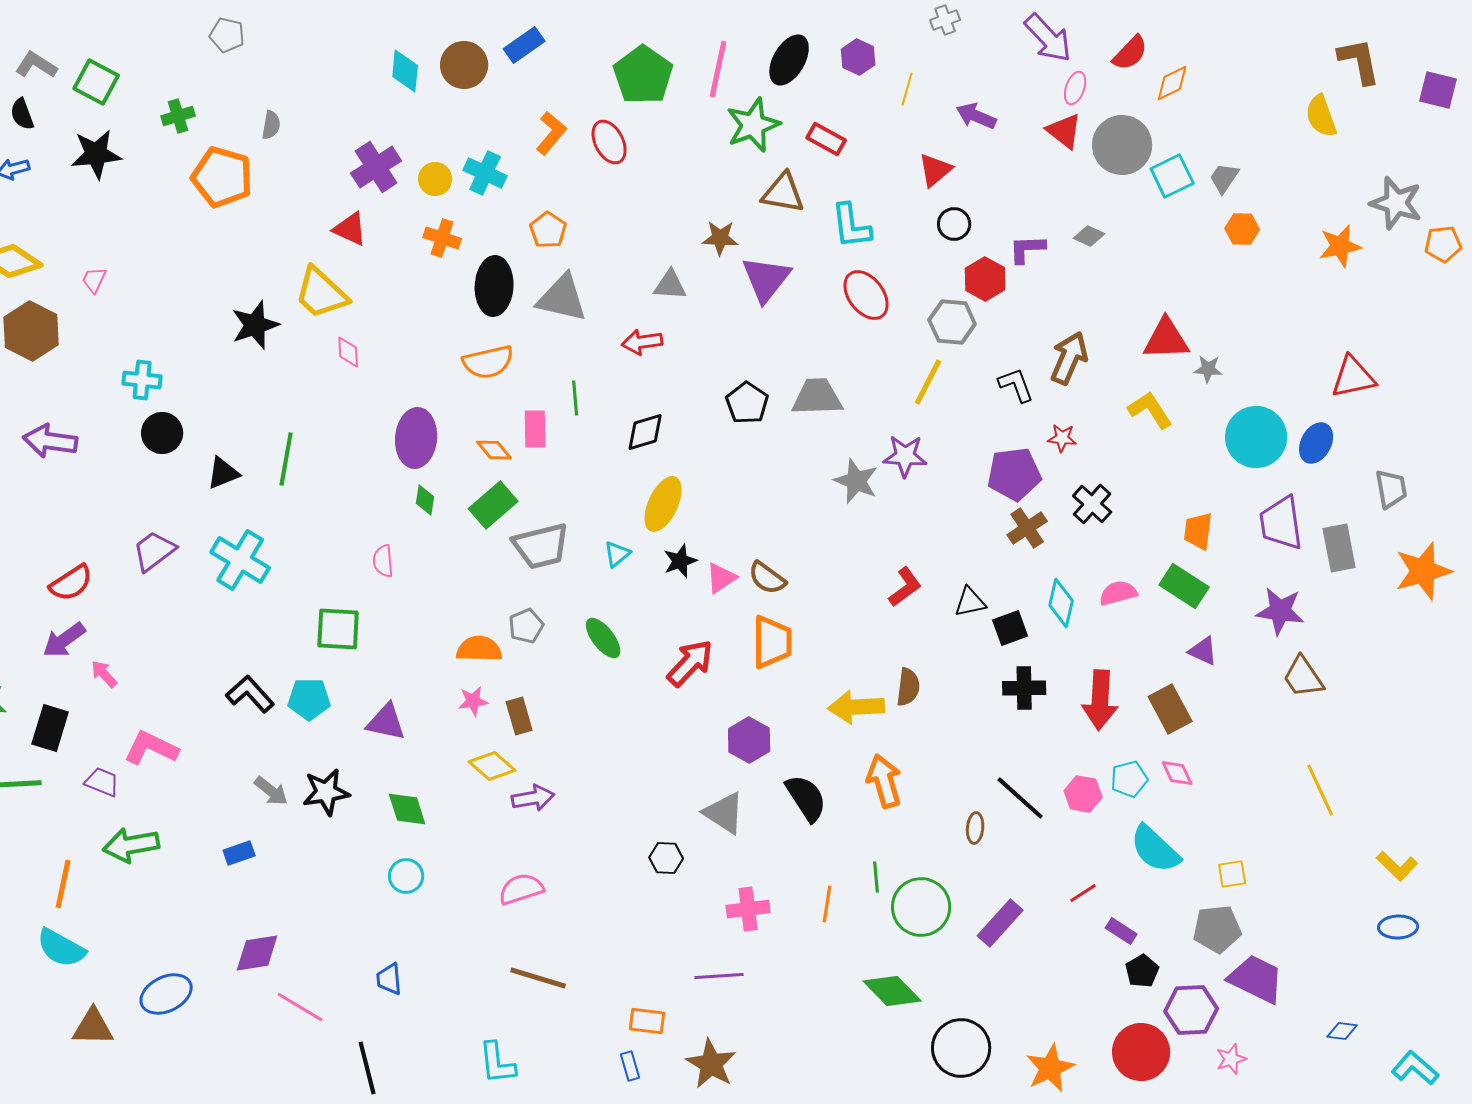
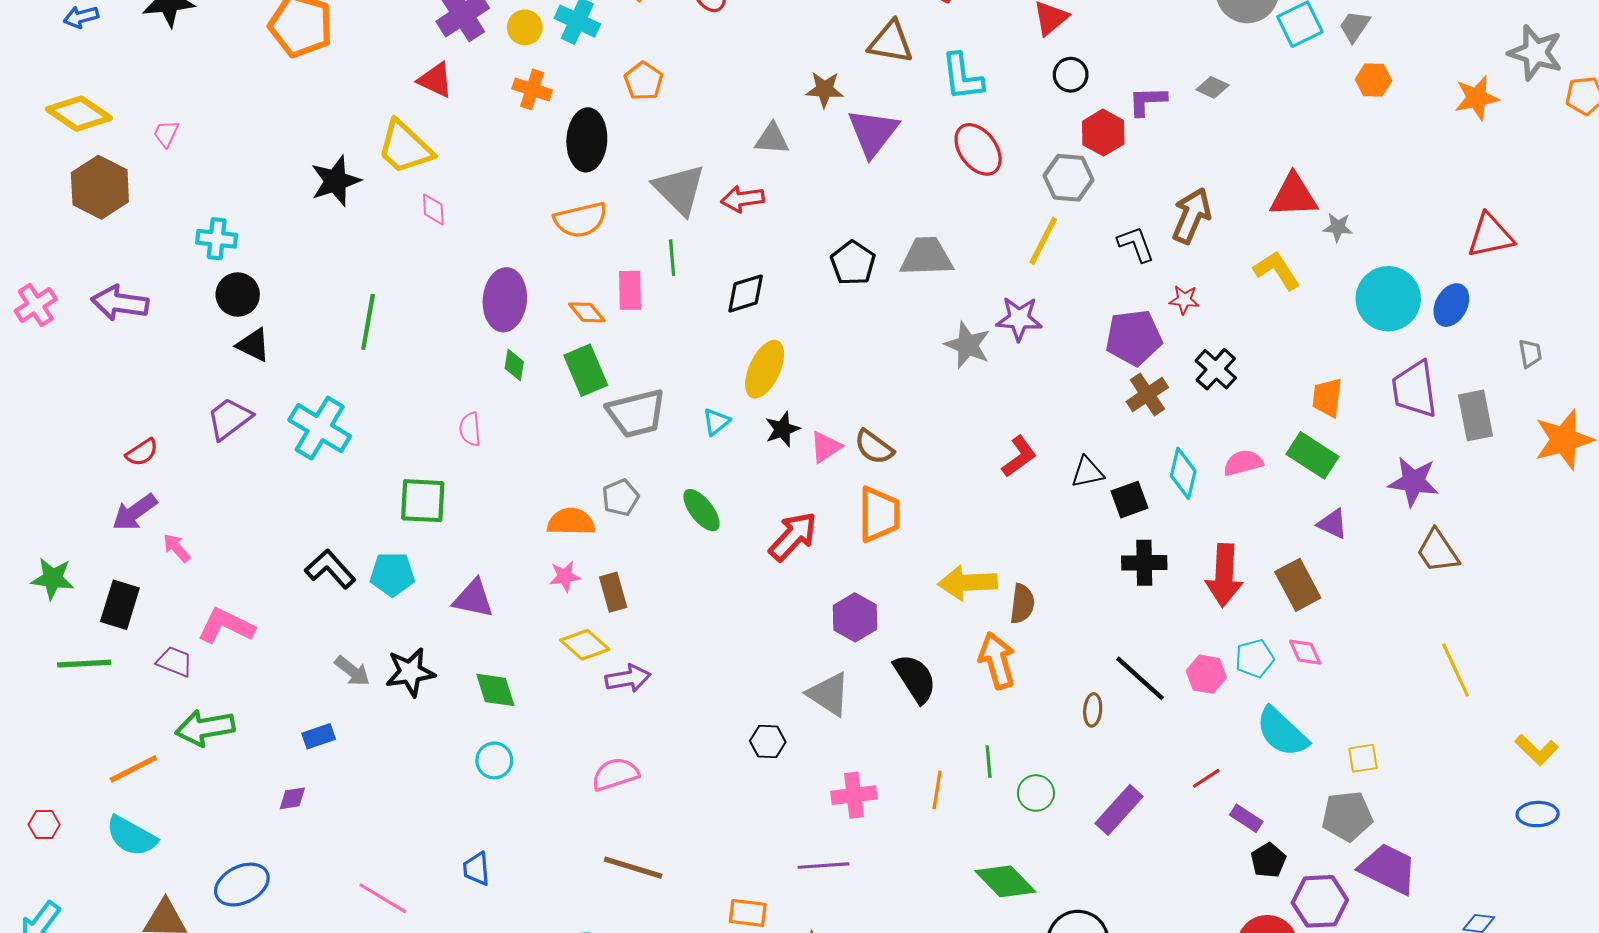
gray triangle: (562, 298) -> (679, 189), moved, turned 32
black triangle: (223, 473) -> (253, 345), moved, turned 48
gray trapezoid: (1391, 489) -> (1530, 353), size x0.7
green rectangle: (493, 505) -> (586, 370), turned -72
red semicircle: (71, 583) -> (142, 452), size x0.7
brown semicircle: (908, 687) -> (1022, 604), moved
orange line: (63, 884) -> (134, 769), turned 51
green circle: (921, 907) -> (1036, 793), size x0.6
purple diamond: (257, 953) -> (292, 798), moved, size x0.6

